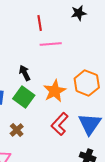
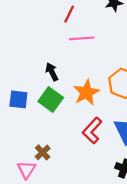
red line: (40, 23) -> (69, 14), turned 35
brown cross: (17, 130) -> (43, 152), moved

